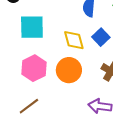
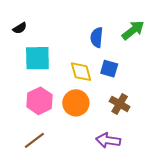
blue square: (101, 37) -> (109, 69), turned -30

